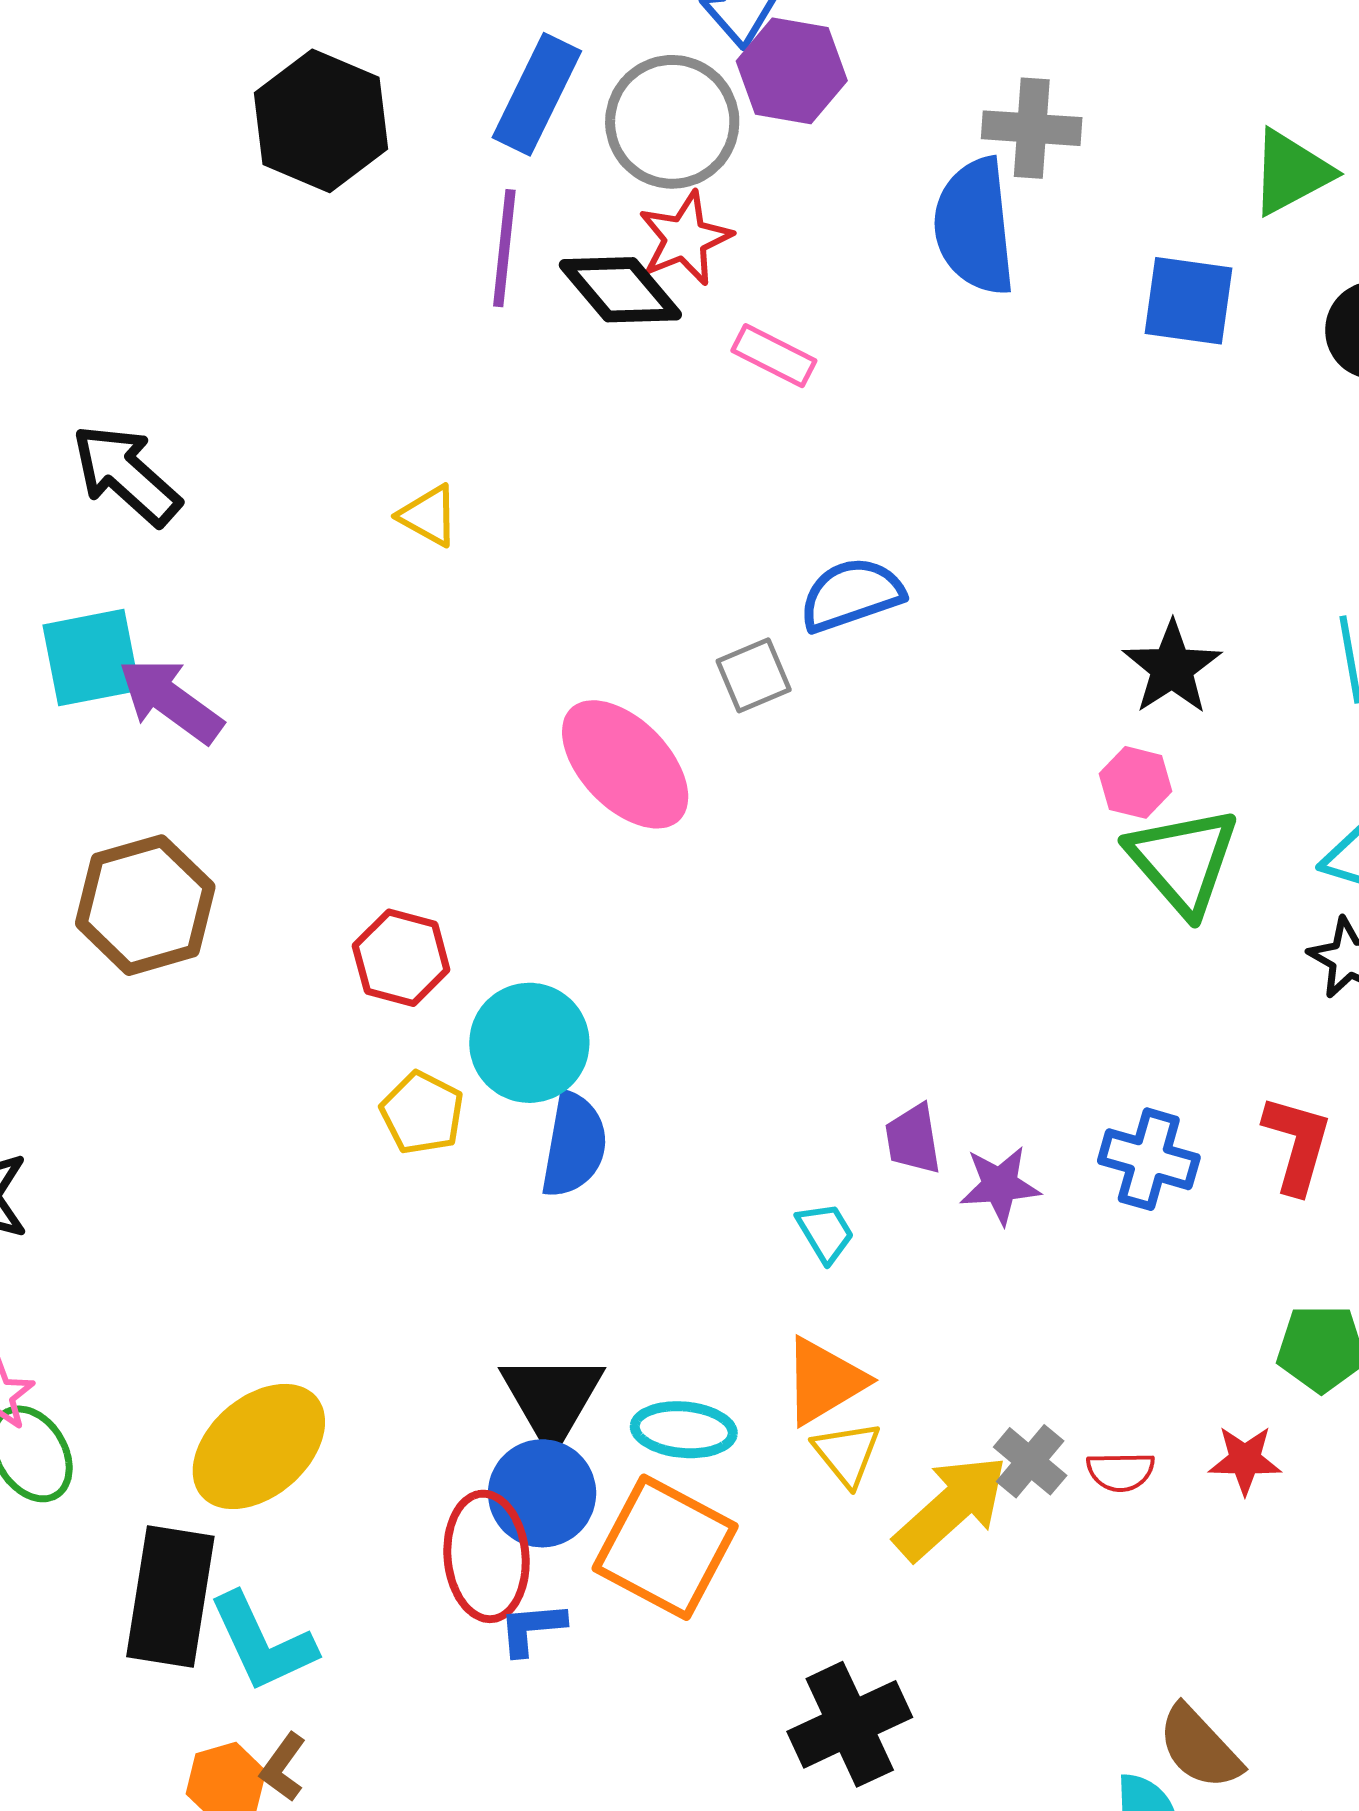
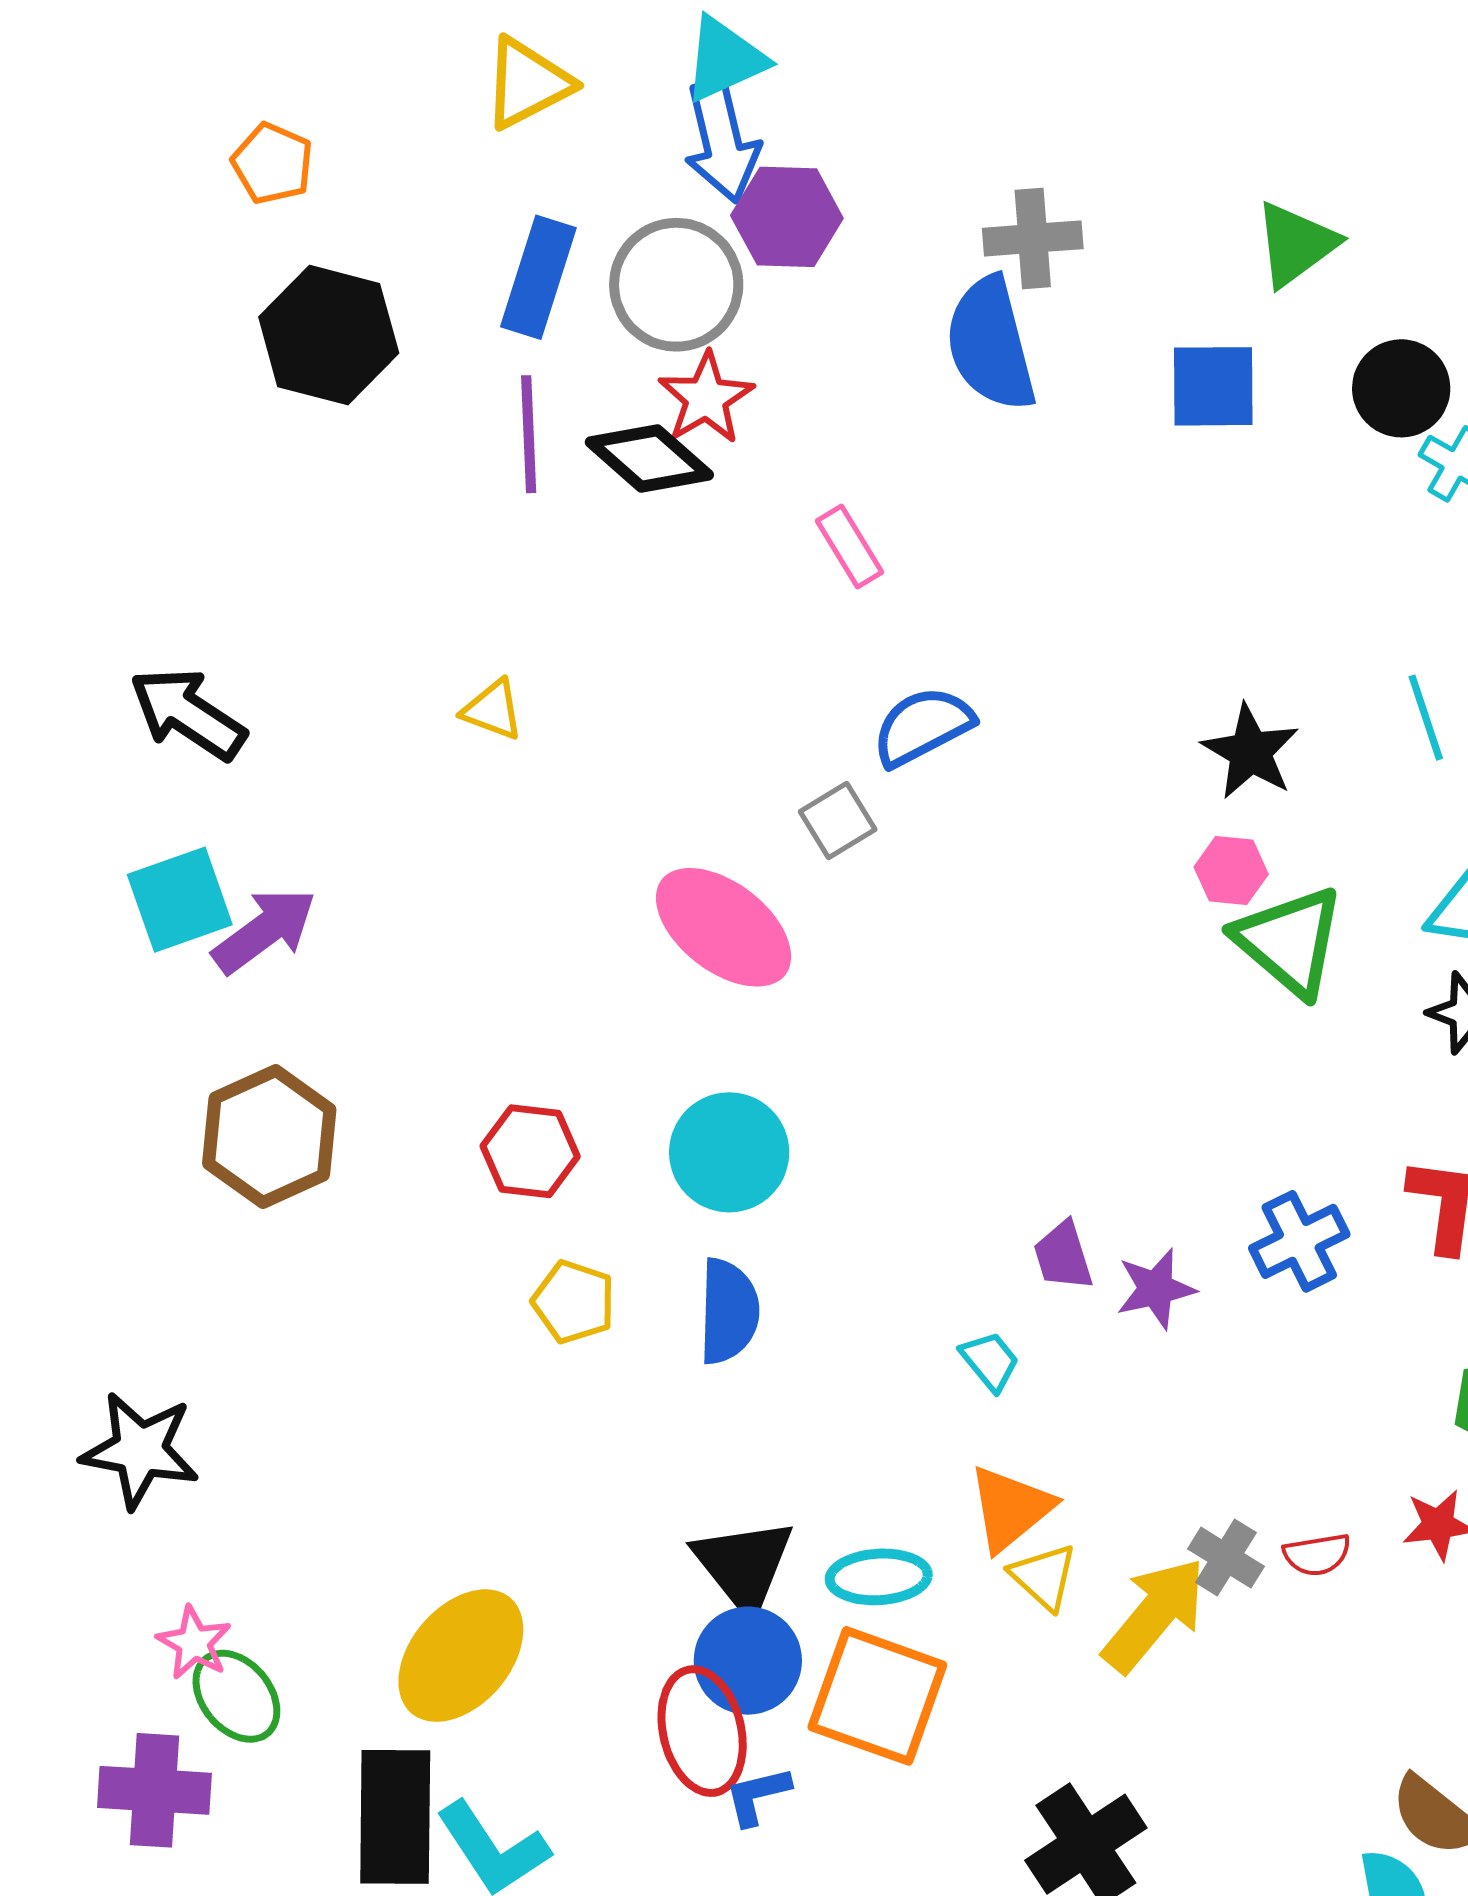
pink rectangle: (774, 356) -> (850, 547), moved, turned 40
purple arrow: (171, 700) -> (264, 930), turned 116
cyan circle: (529, 1043) -> (729, 1152), moved
blue cross: (1149, 1159) -> (1299, 1241), turned -34

